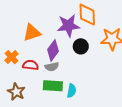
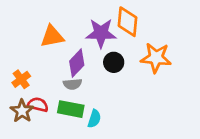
orange cross: (11, 57) -> (21, 79), moved
red semicircle: (30, 65) -> (38, 105), moved

